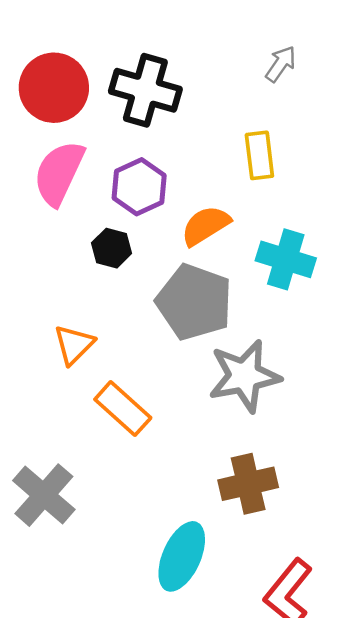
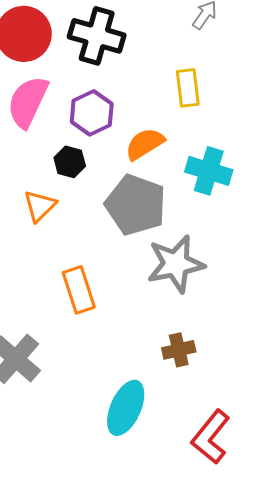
orange triangle: (74, 345) -> (40, 206), moved
orange rectangle: (123, 409) -> (79, 290), turned 30
brown cross: (248, 484) -> (179, 350), size x0.7

